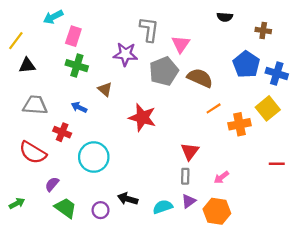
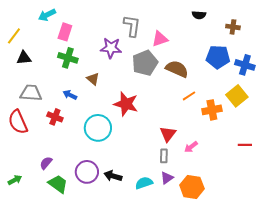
pink triangle: (181, 44) -> (160, 39), turned 36
blue pentagon: (246, 64) -> (218, 57), turned -30
red semicircle: (33, 153) -> (18, 122), moved, turned 35
cyan circle: (94, 157) -> (98, 128), moved
pink arrow: (221, 177) -> (191, 147), moved
purple circle: (101, 210) -> (87, 172), moved, size x1.5

